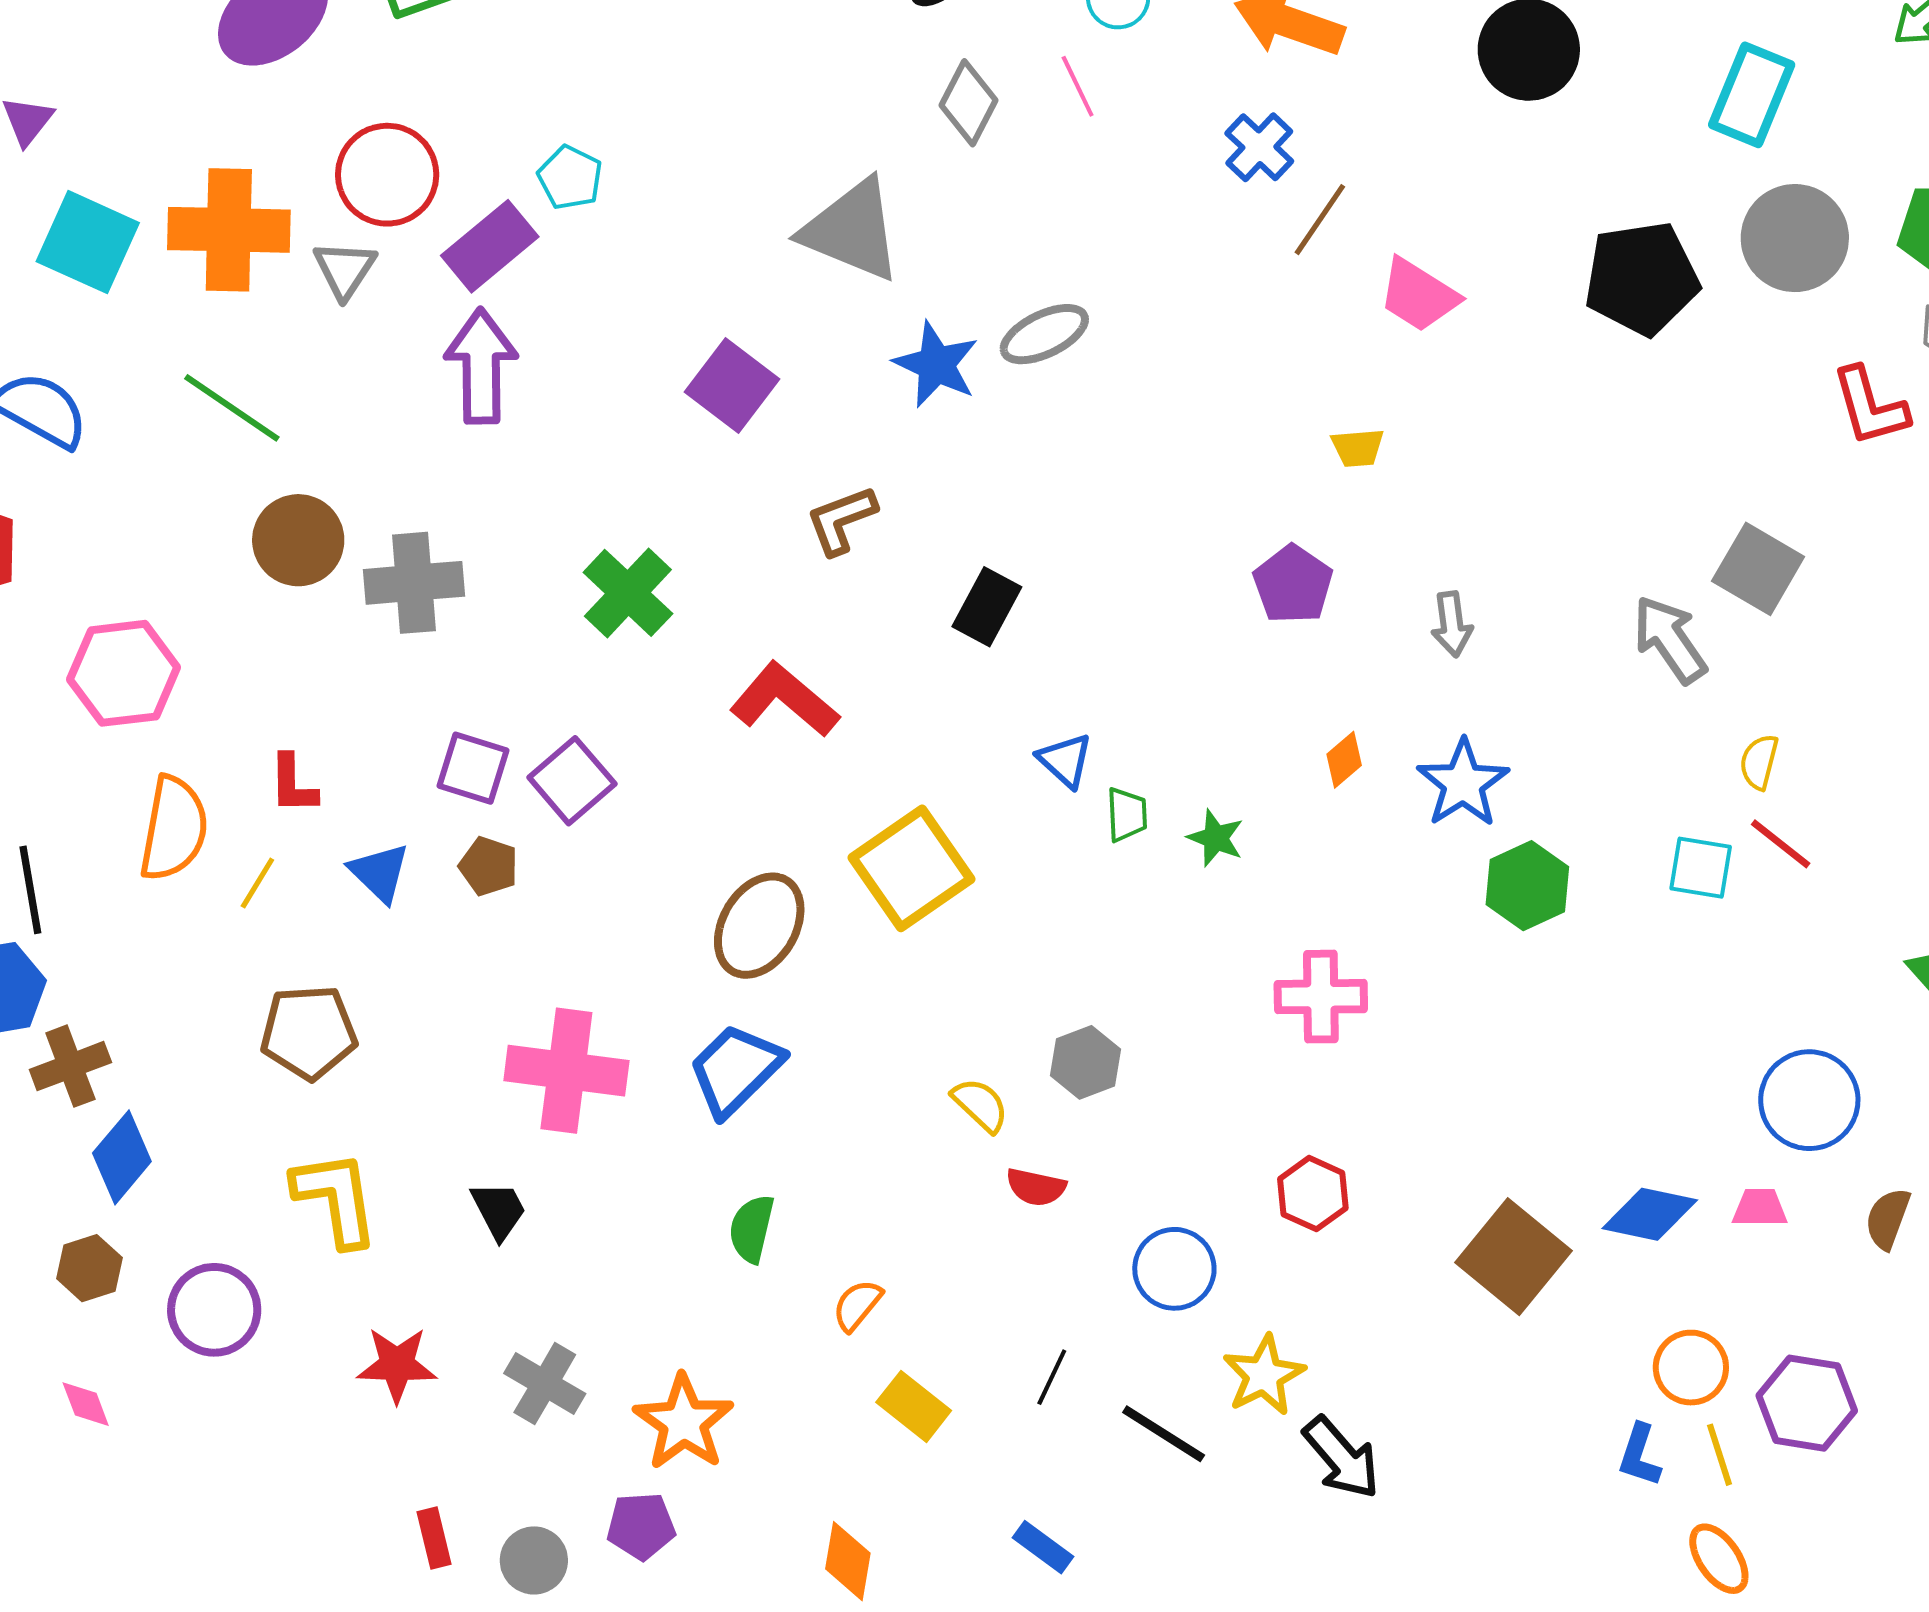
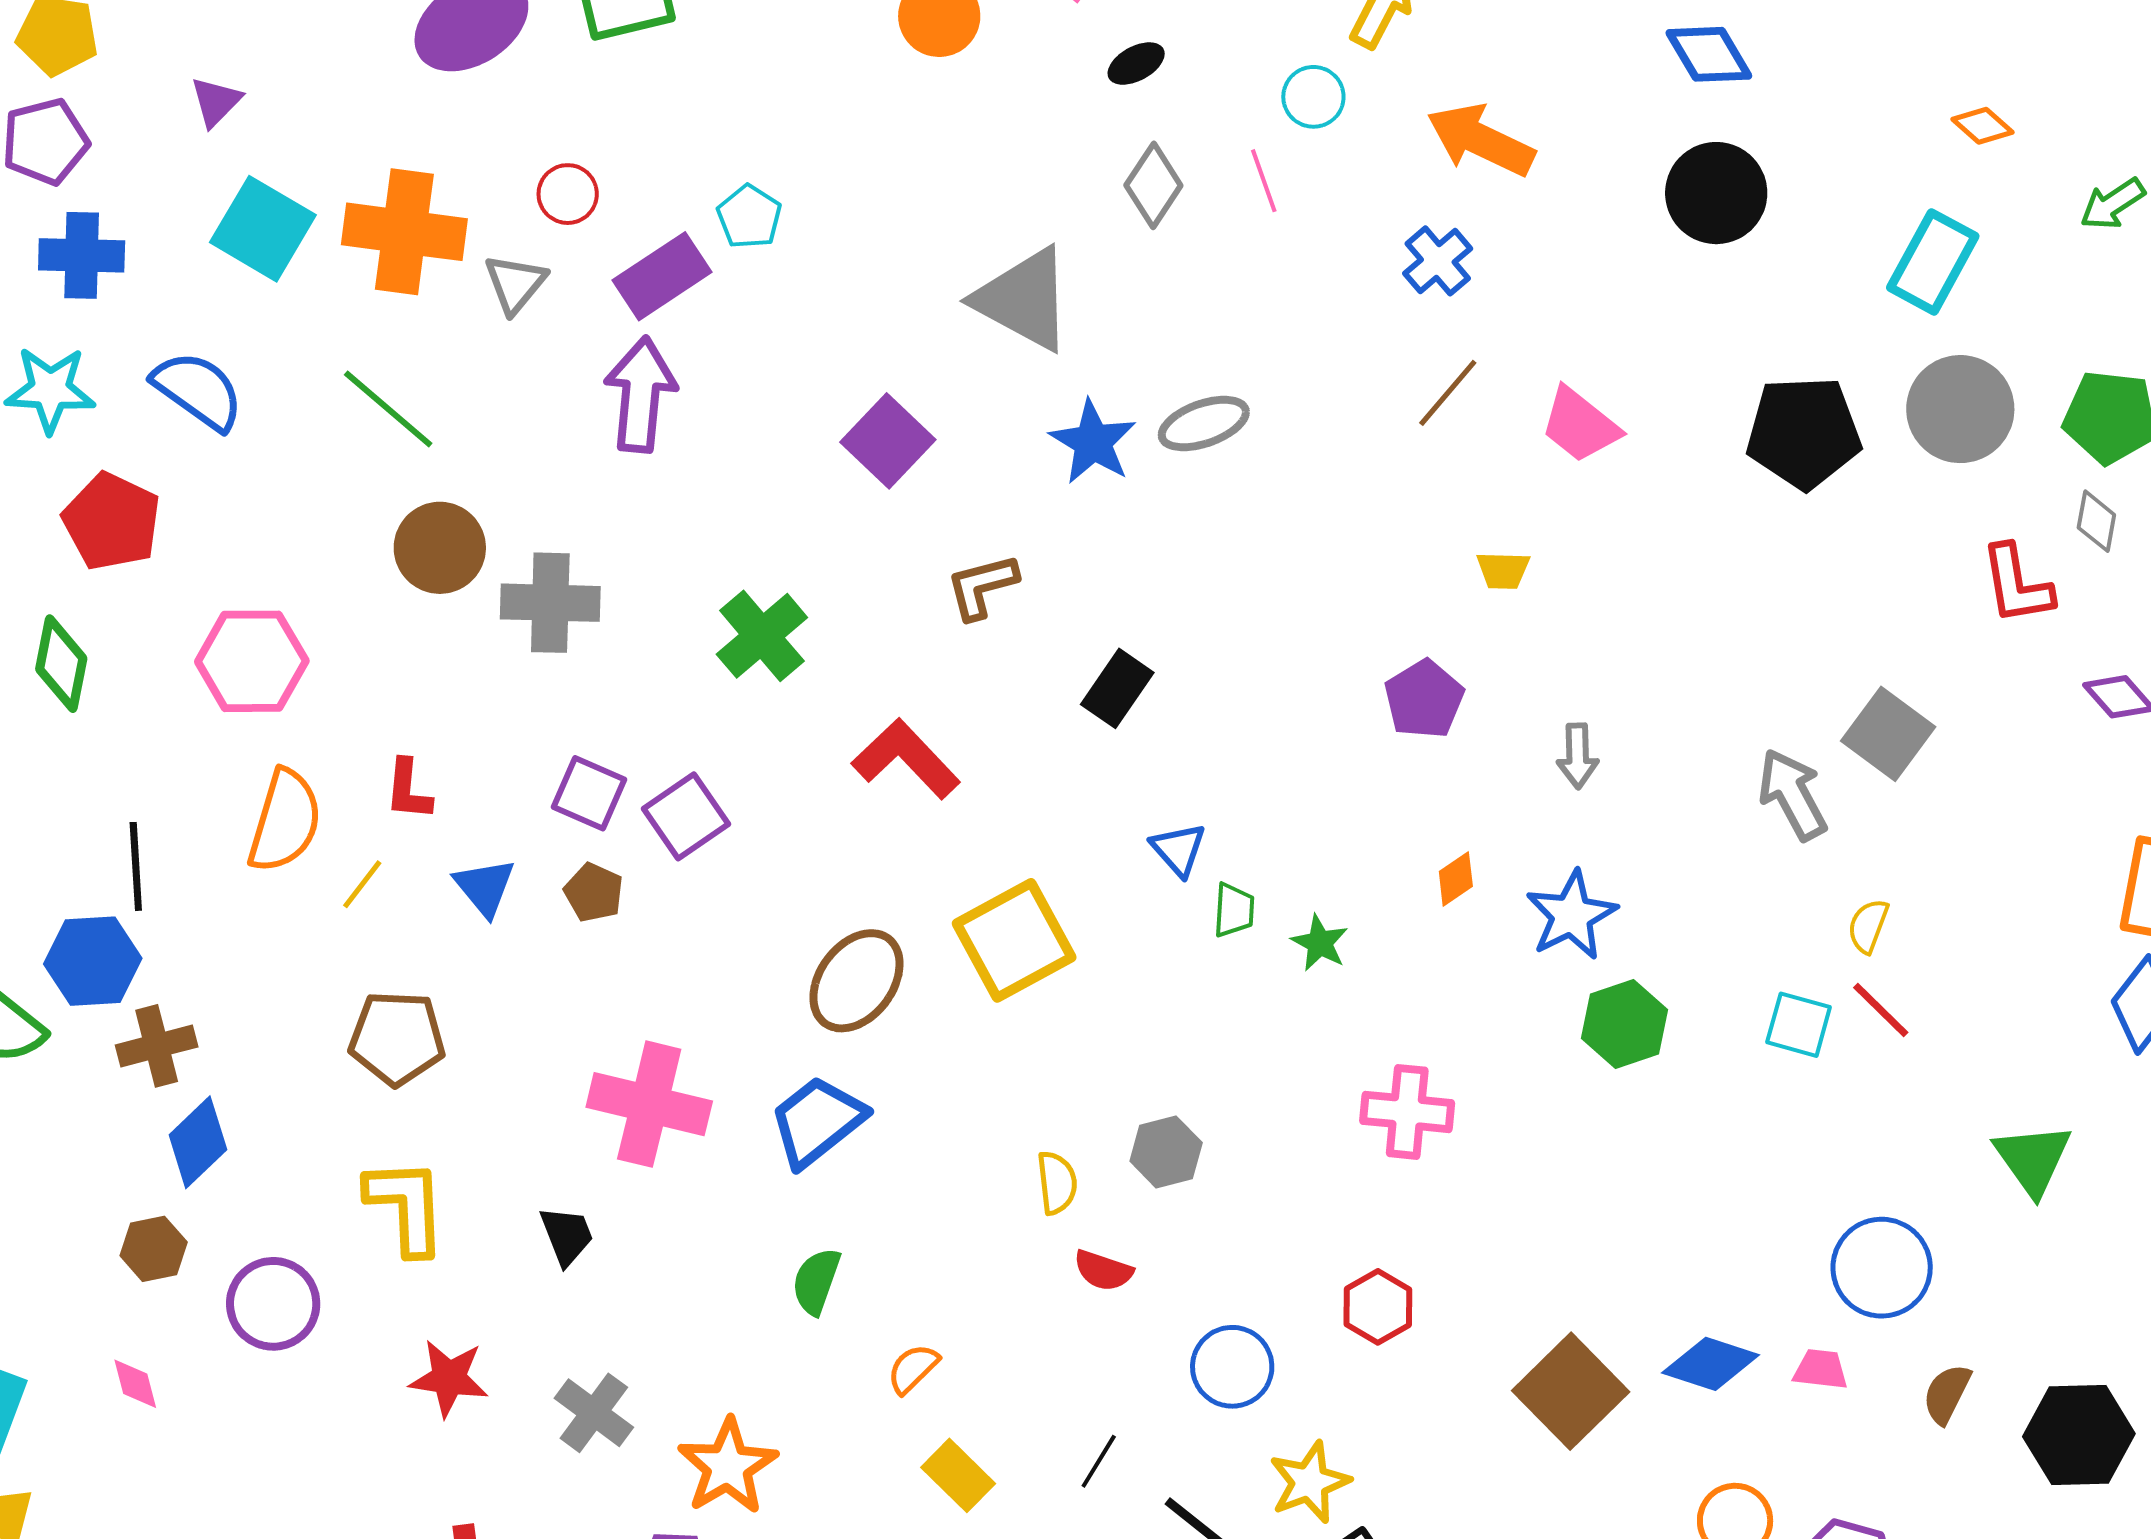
red circle: (387, 175) -> (568, 194), size x0.6
brown line: (1320, 220) -> (1448, 393), moved
yellow semicircle: (980, 1105) -> (1057, 1183), turned 34

